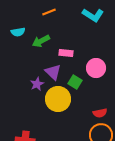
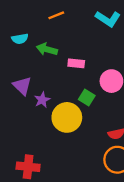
green arrow: (41, 41) -> (47, 49), turned 42
purple triangle: (53, 72) -> (22, 86), moved

